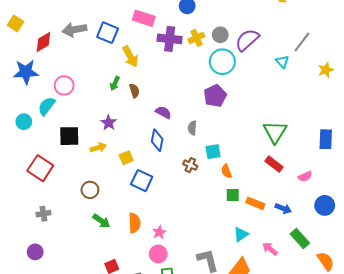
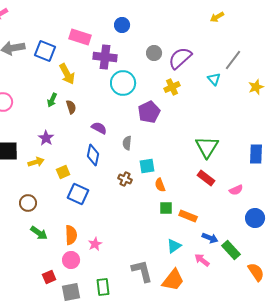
yellow cross: (196, 38) -> (172, 87), moved
cyan circle: (222, 62) -> (123, 83), moved
blue arrow: (283, 208) -> (210, 238), moved
pink circle: (158, 254) -> (71, 260), moved

